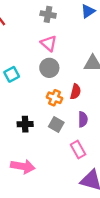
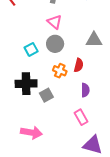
cyan square: (12, 74) -> (31, 49), moved
black cross: (25, 124) -> (26, 84), moved, size x1.5
gray square: (56, 124) -> (46, 95), moved, turned 32

